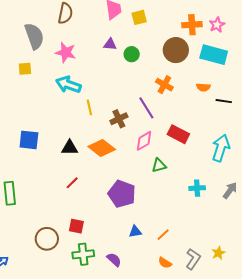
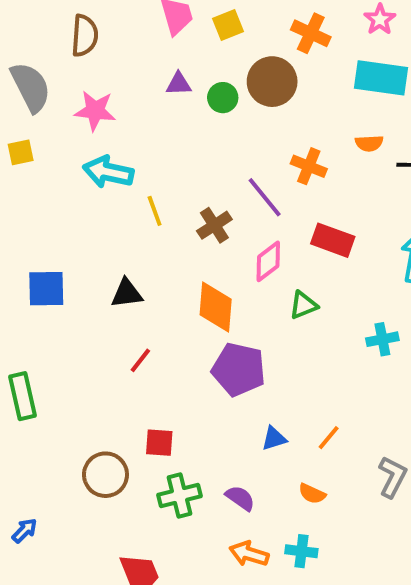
orange cross: (192, 25) -> (311, 33), moved, turned 36
brown circle: (176, 50) -> (272, 82), moved
orange cross: (164, 85) -> (309, 166), moved
orange diamond: (102, 148) -> (216, 307), moved, turned 64
orange semicircle: (165, 263) -> (312, 494), moved

